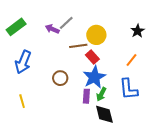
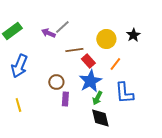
yellow circle: (96, 35) -> (106, 39), moved
orange line: (132, 60) -> (115, 64), moved
purple rectangle: (86, 96) -> (65, 99), moved

